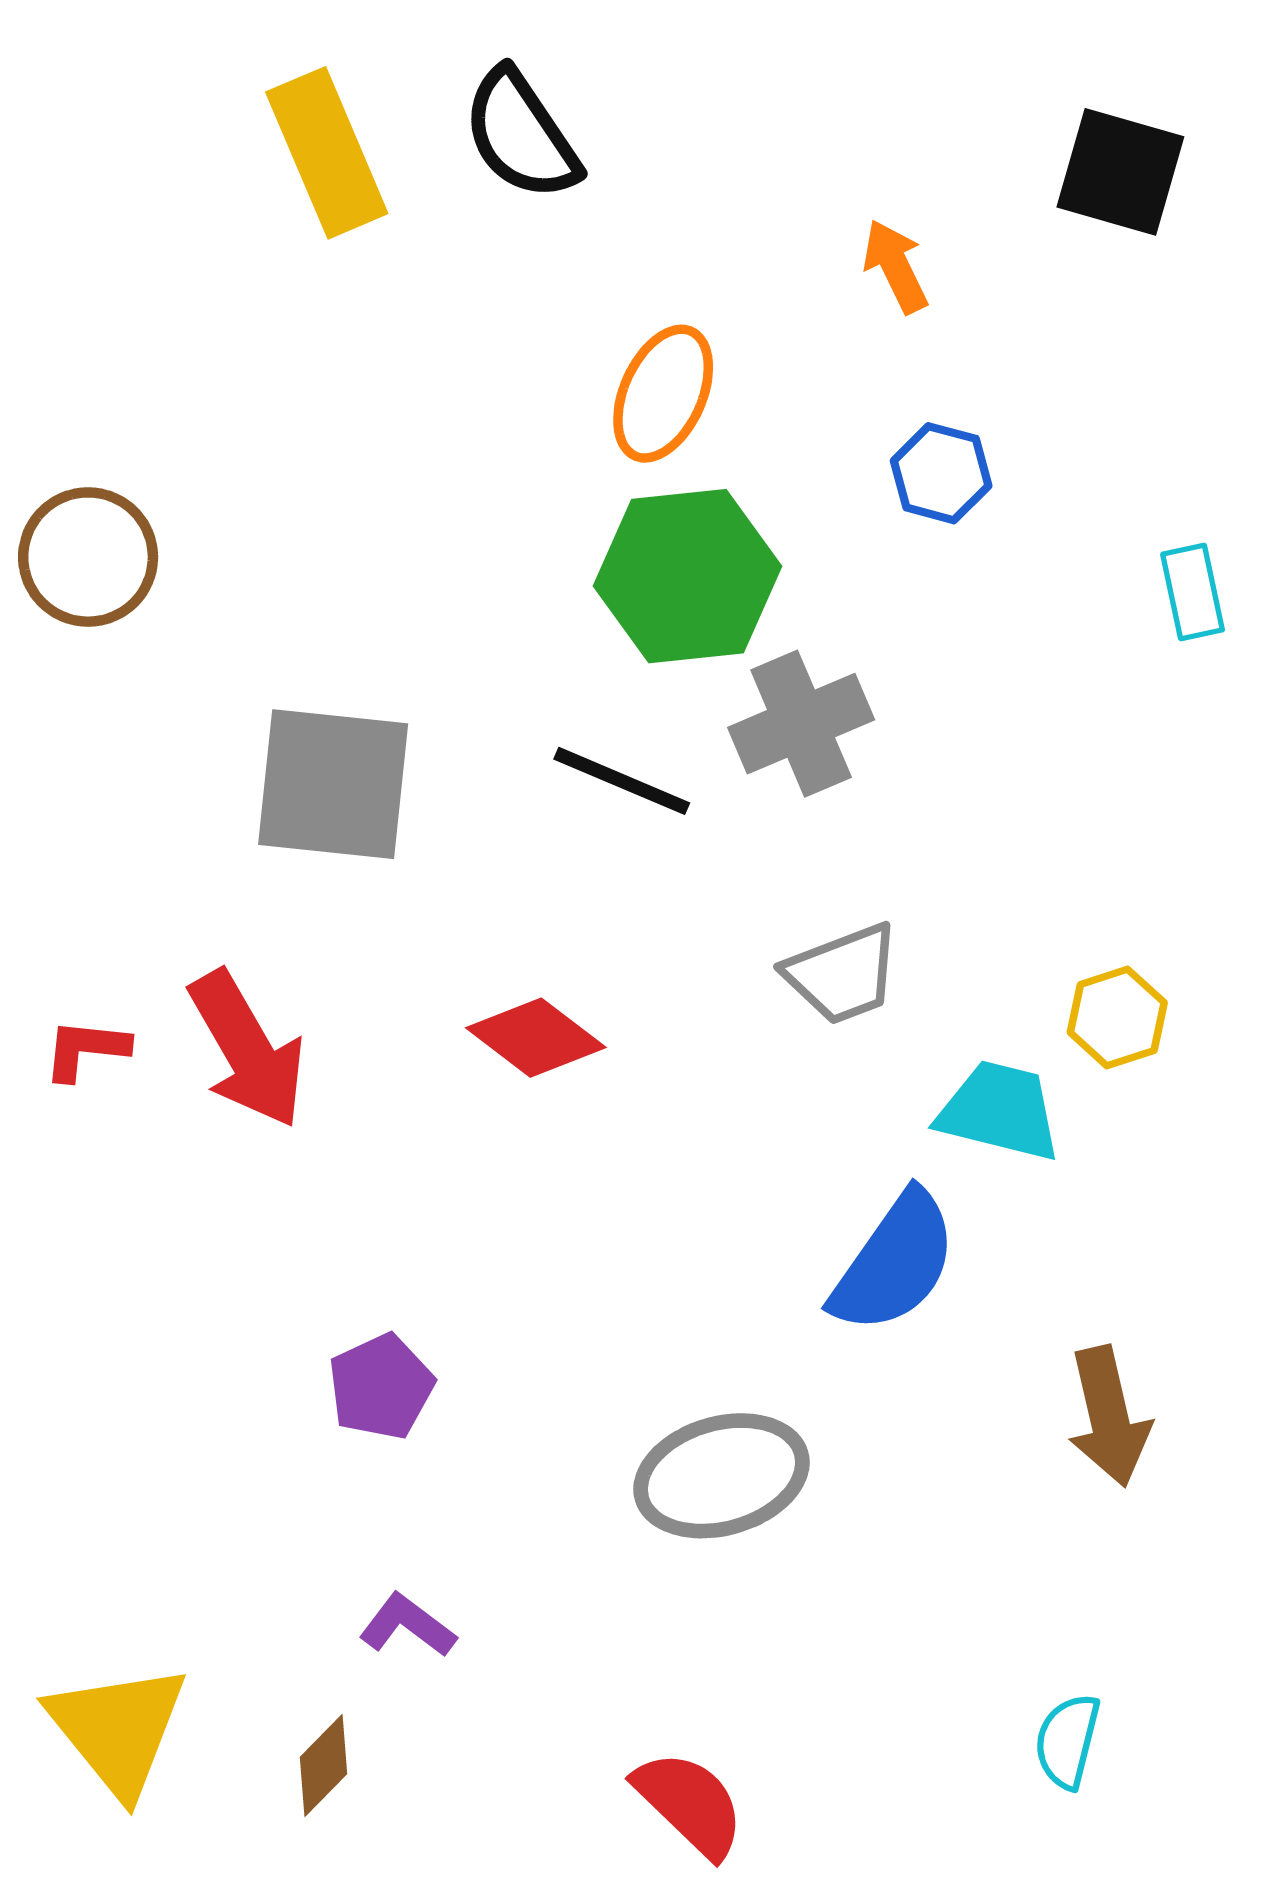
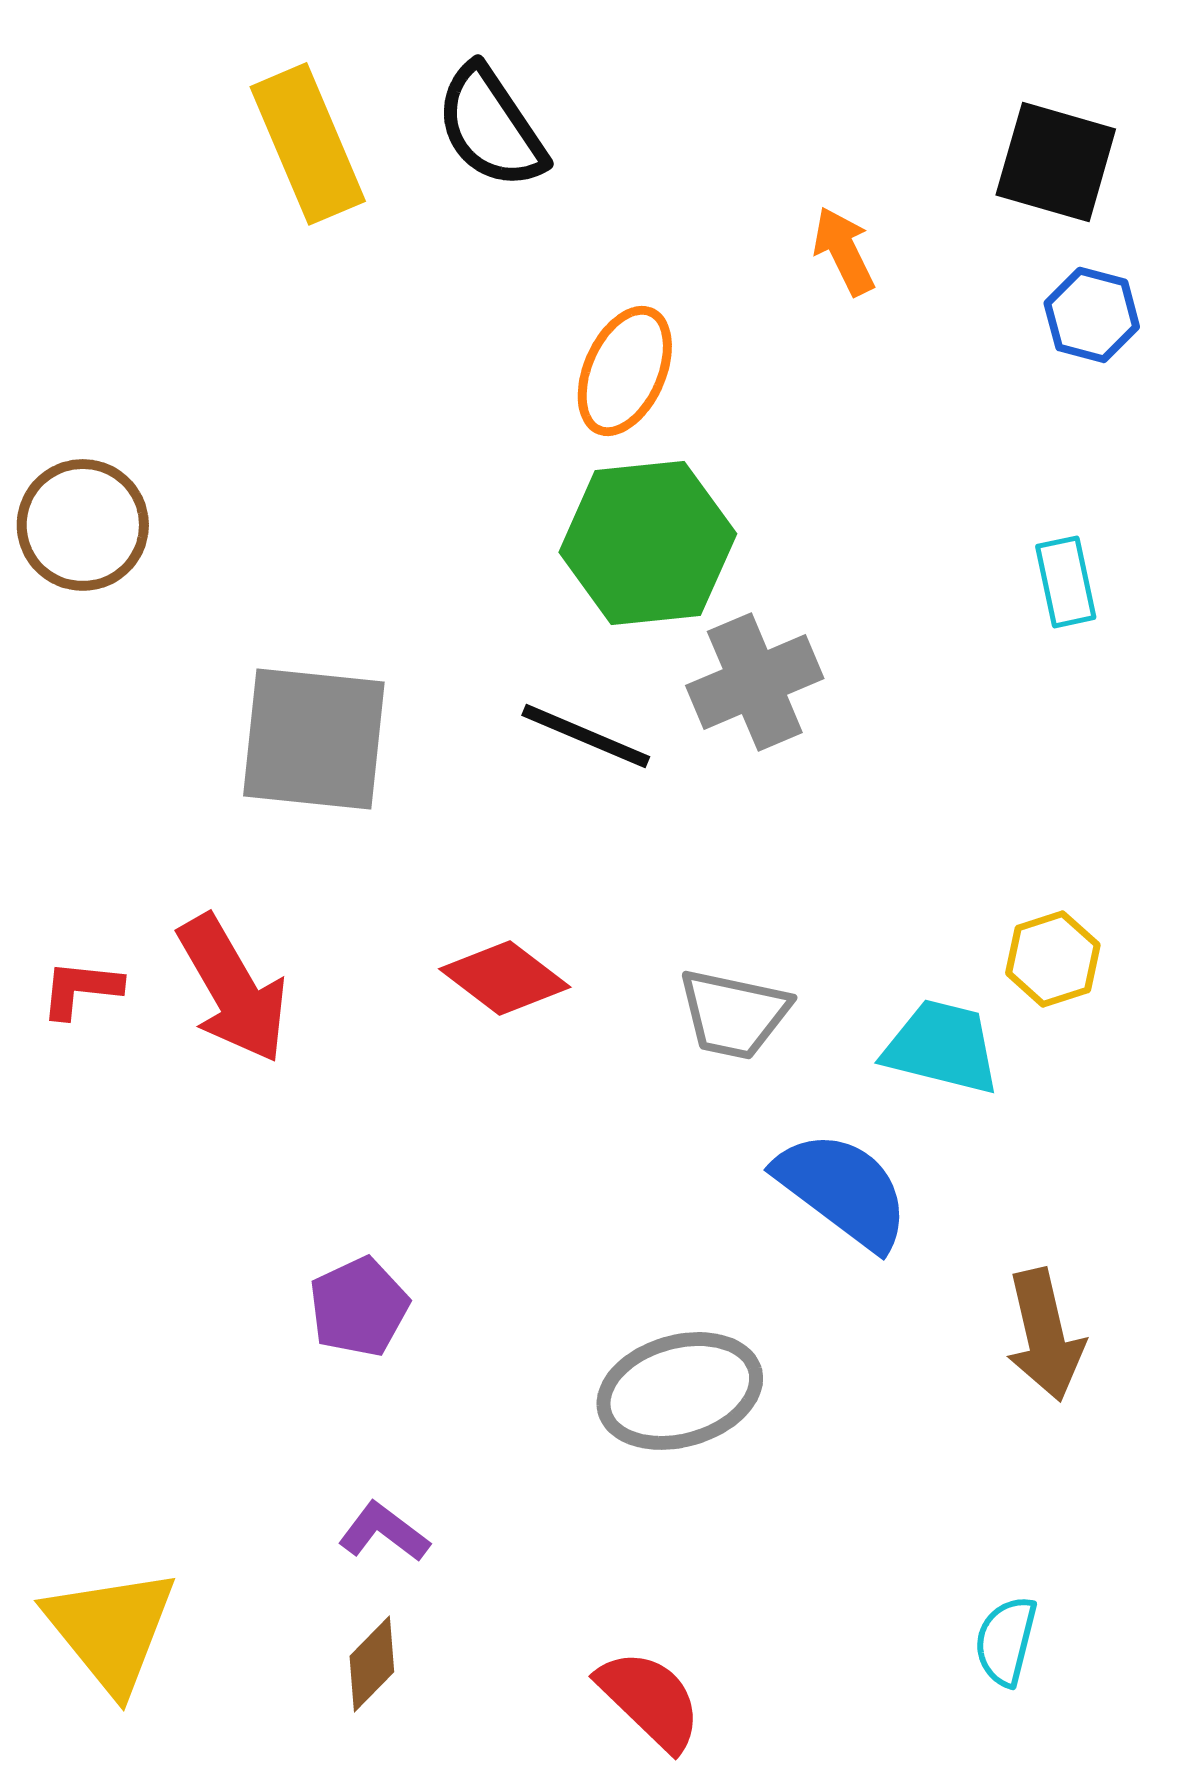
blue hexagon: (941, 473) -> (1092, 315), moved
cyan rectangle: (1193, 592) -> (1066, 582), moved
gray trapezoid: (842, 974) -> (734, 1014), moved, turned 33
blue semicircle: (894, 1263) -> (843, 1190), turned -88
brown diamond: (324, 1766) -> (372, 1664), moved

